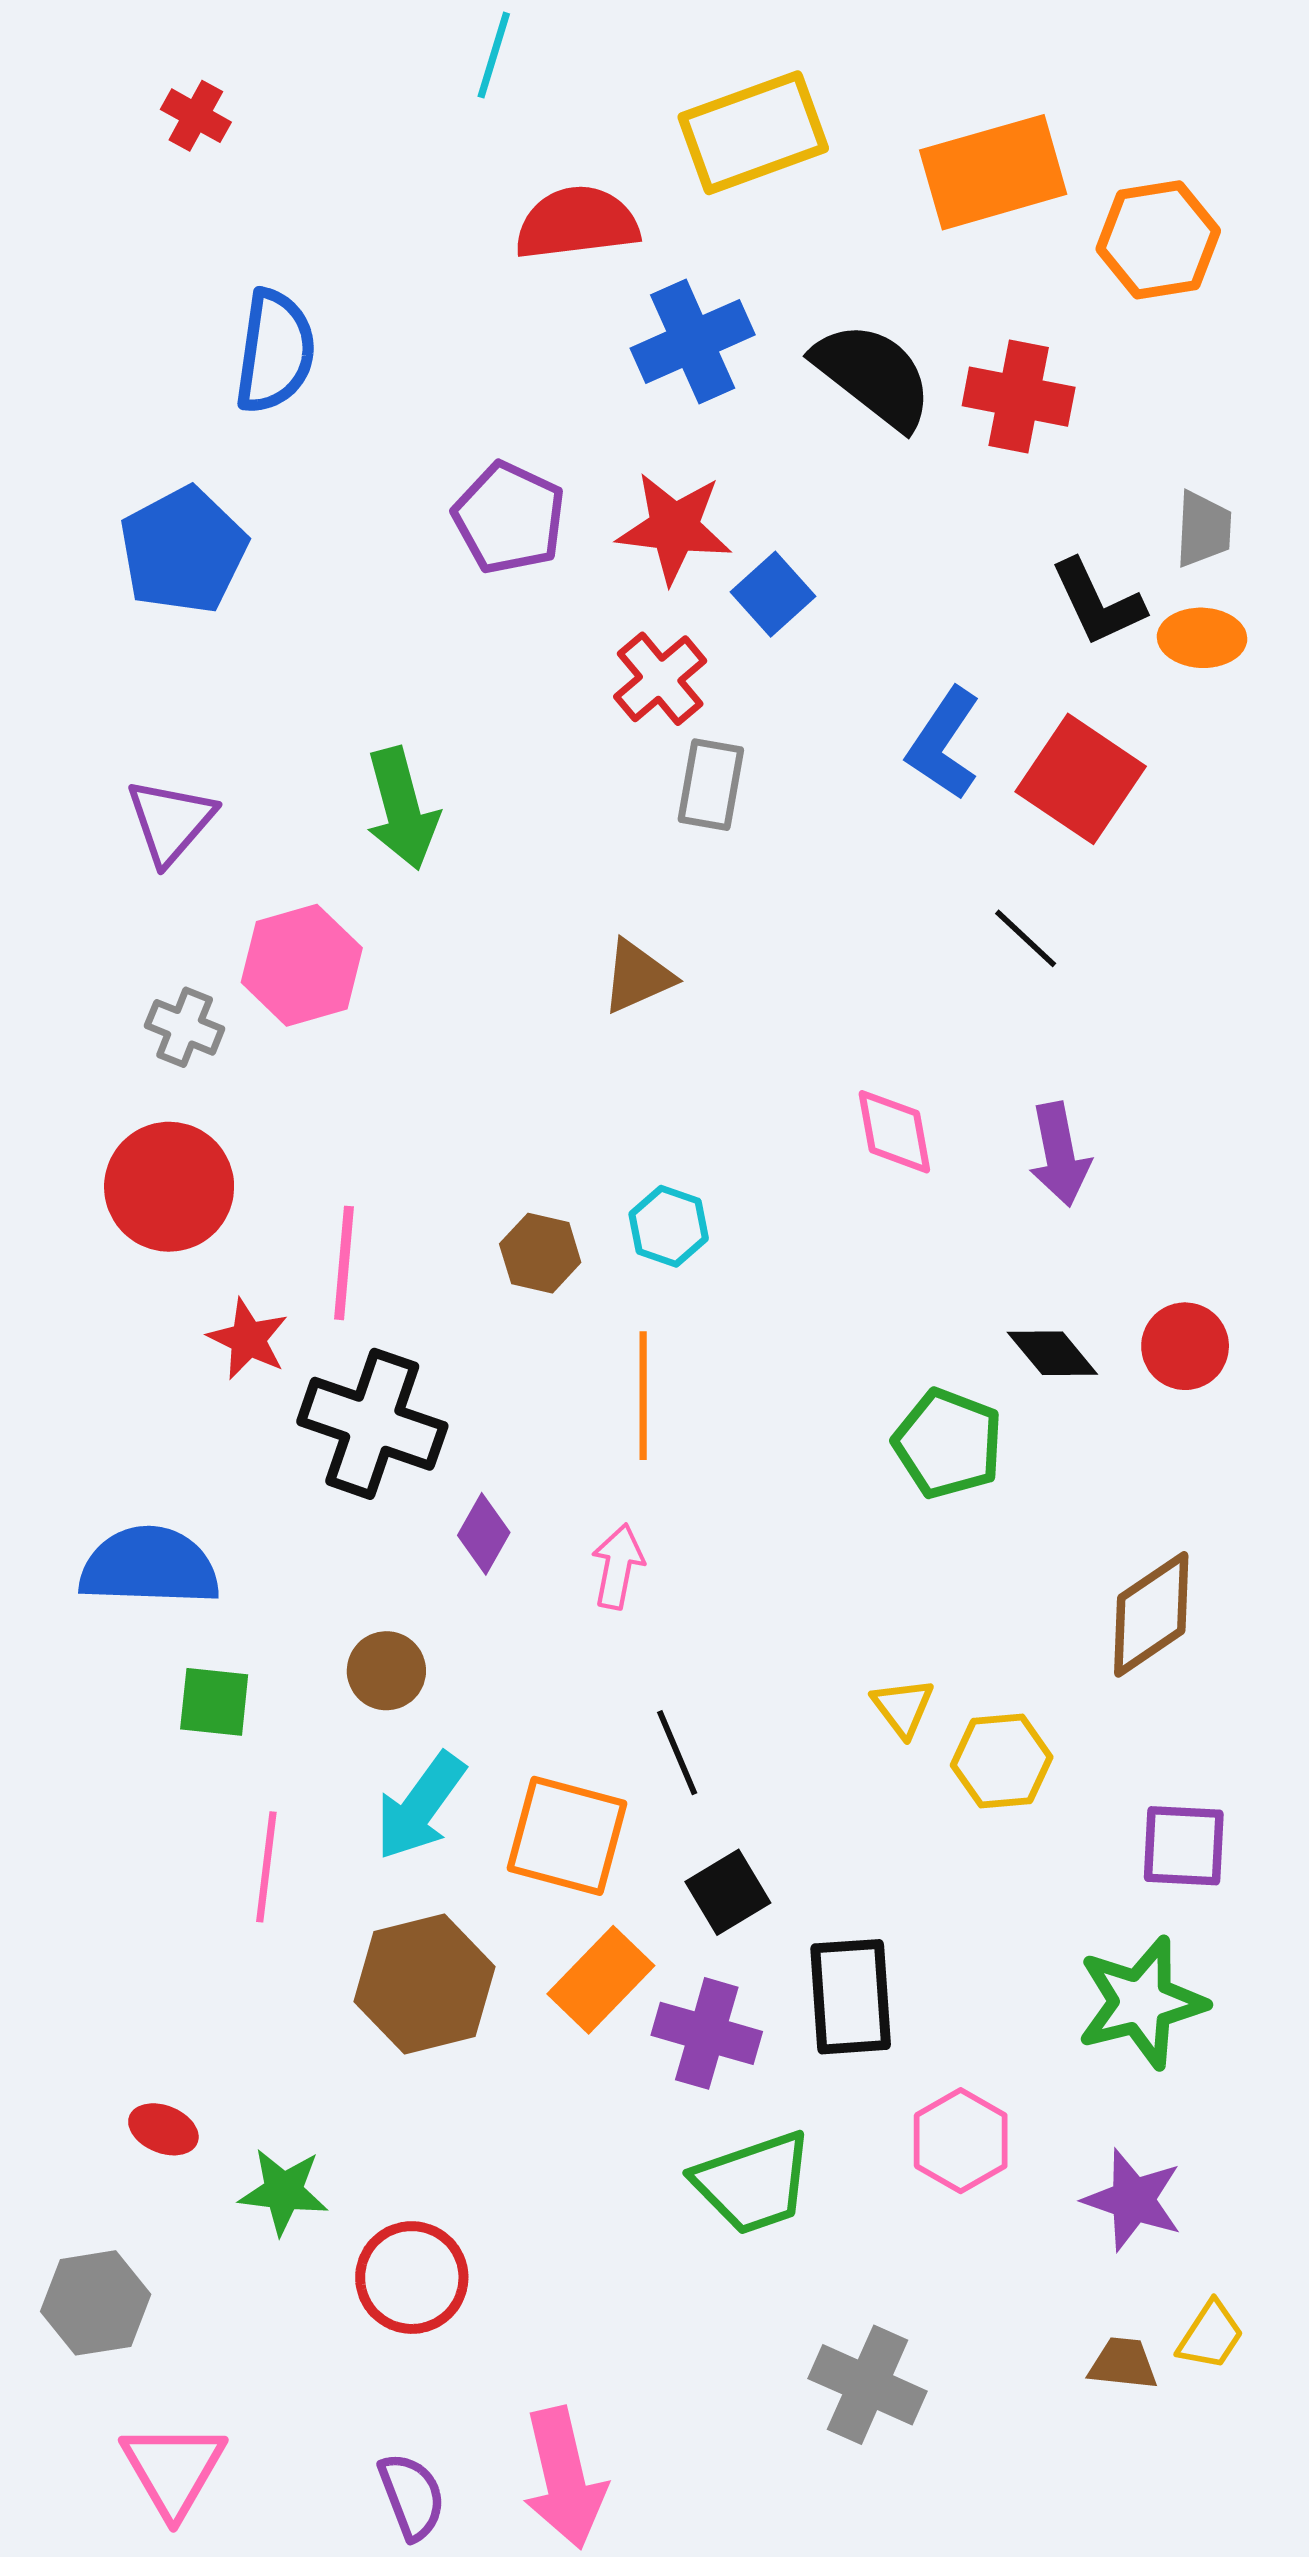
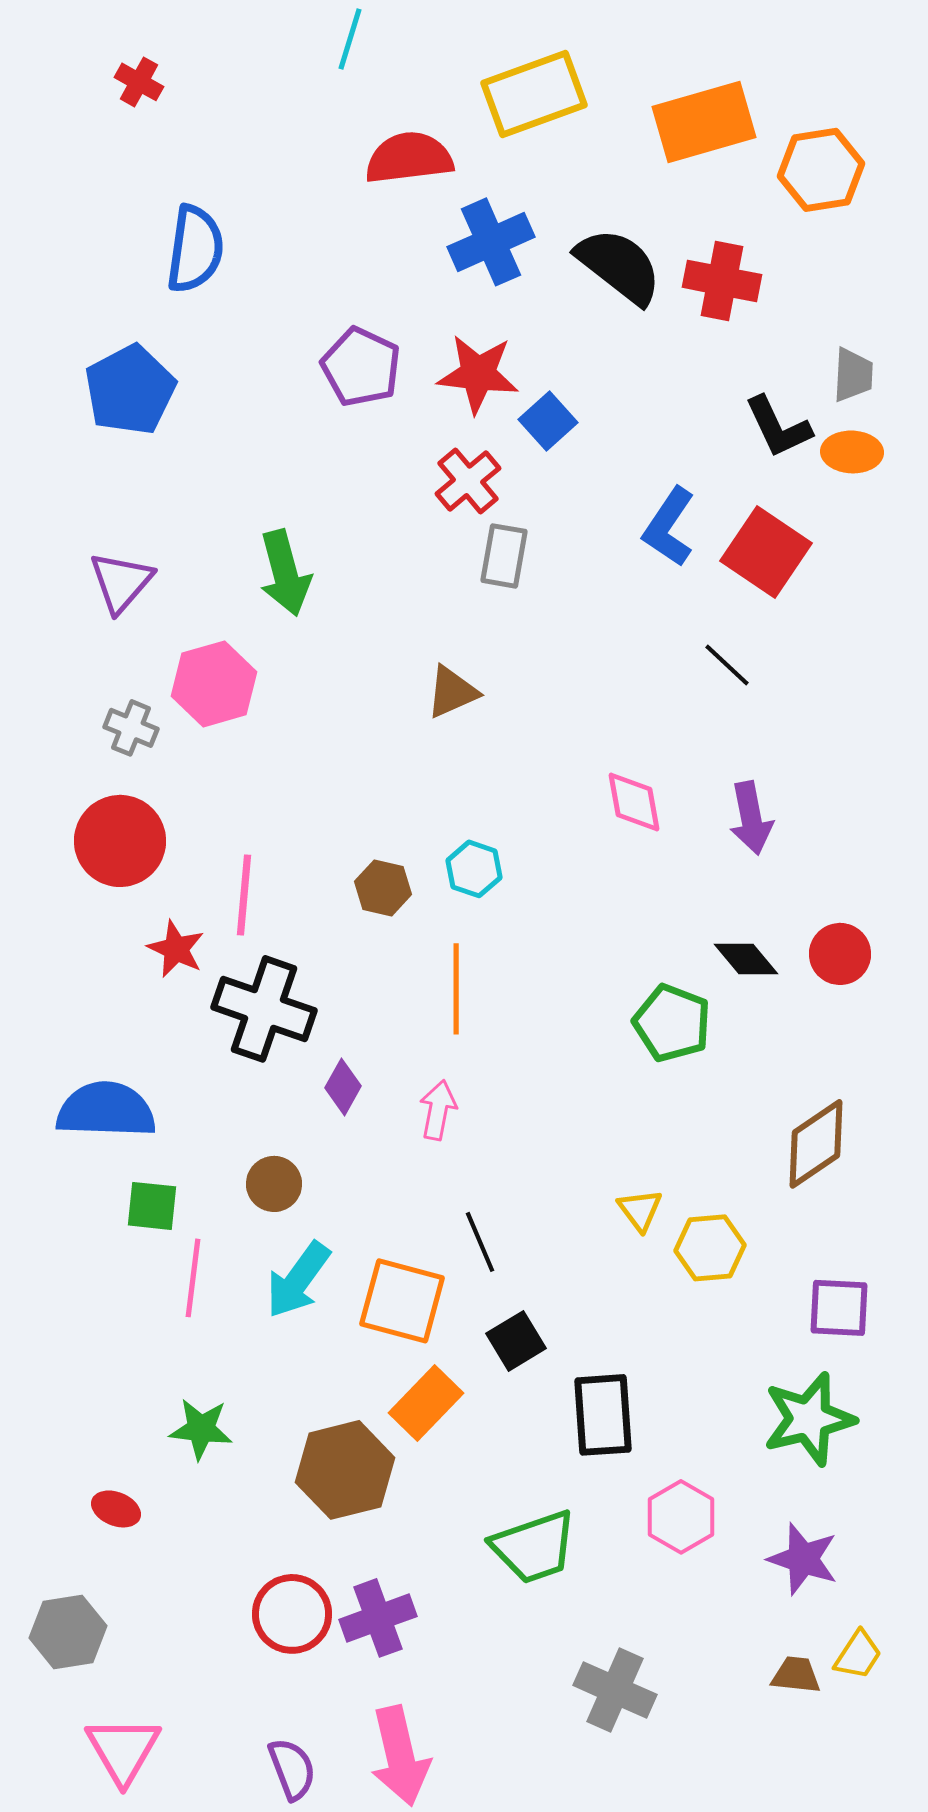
pink line: (266, 1867) -> (193, 1278), moved
brown hexagon: (424, 1984) -> (345, 1470), moved
purple cross: (707, 2033) -> (378, 1618), moved, turned -36
green star: (283, 2191) -> (201, 1429), moved

